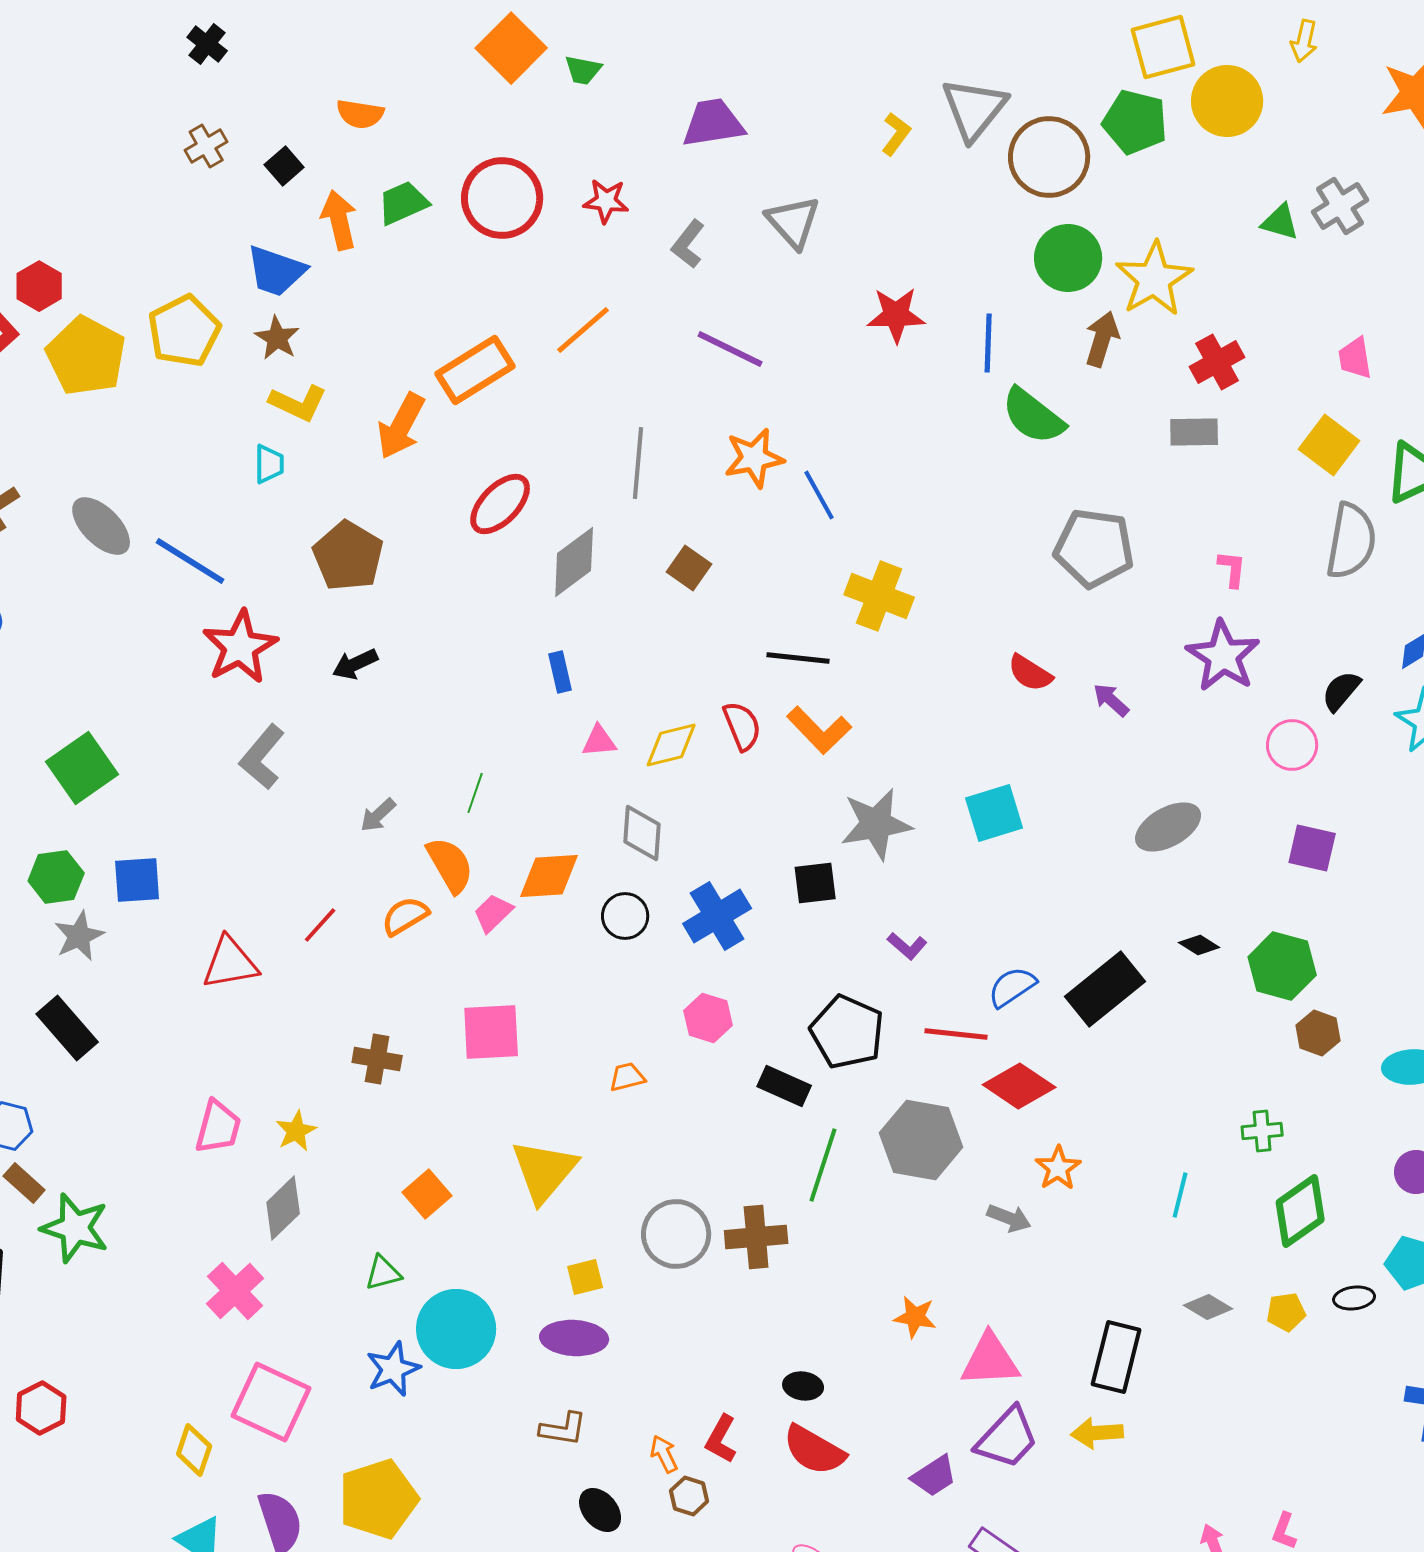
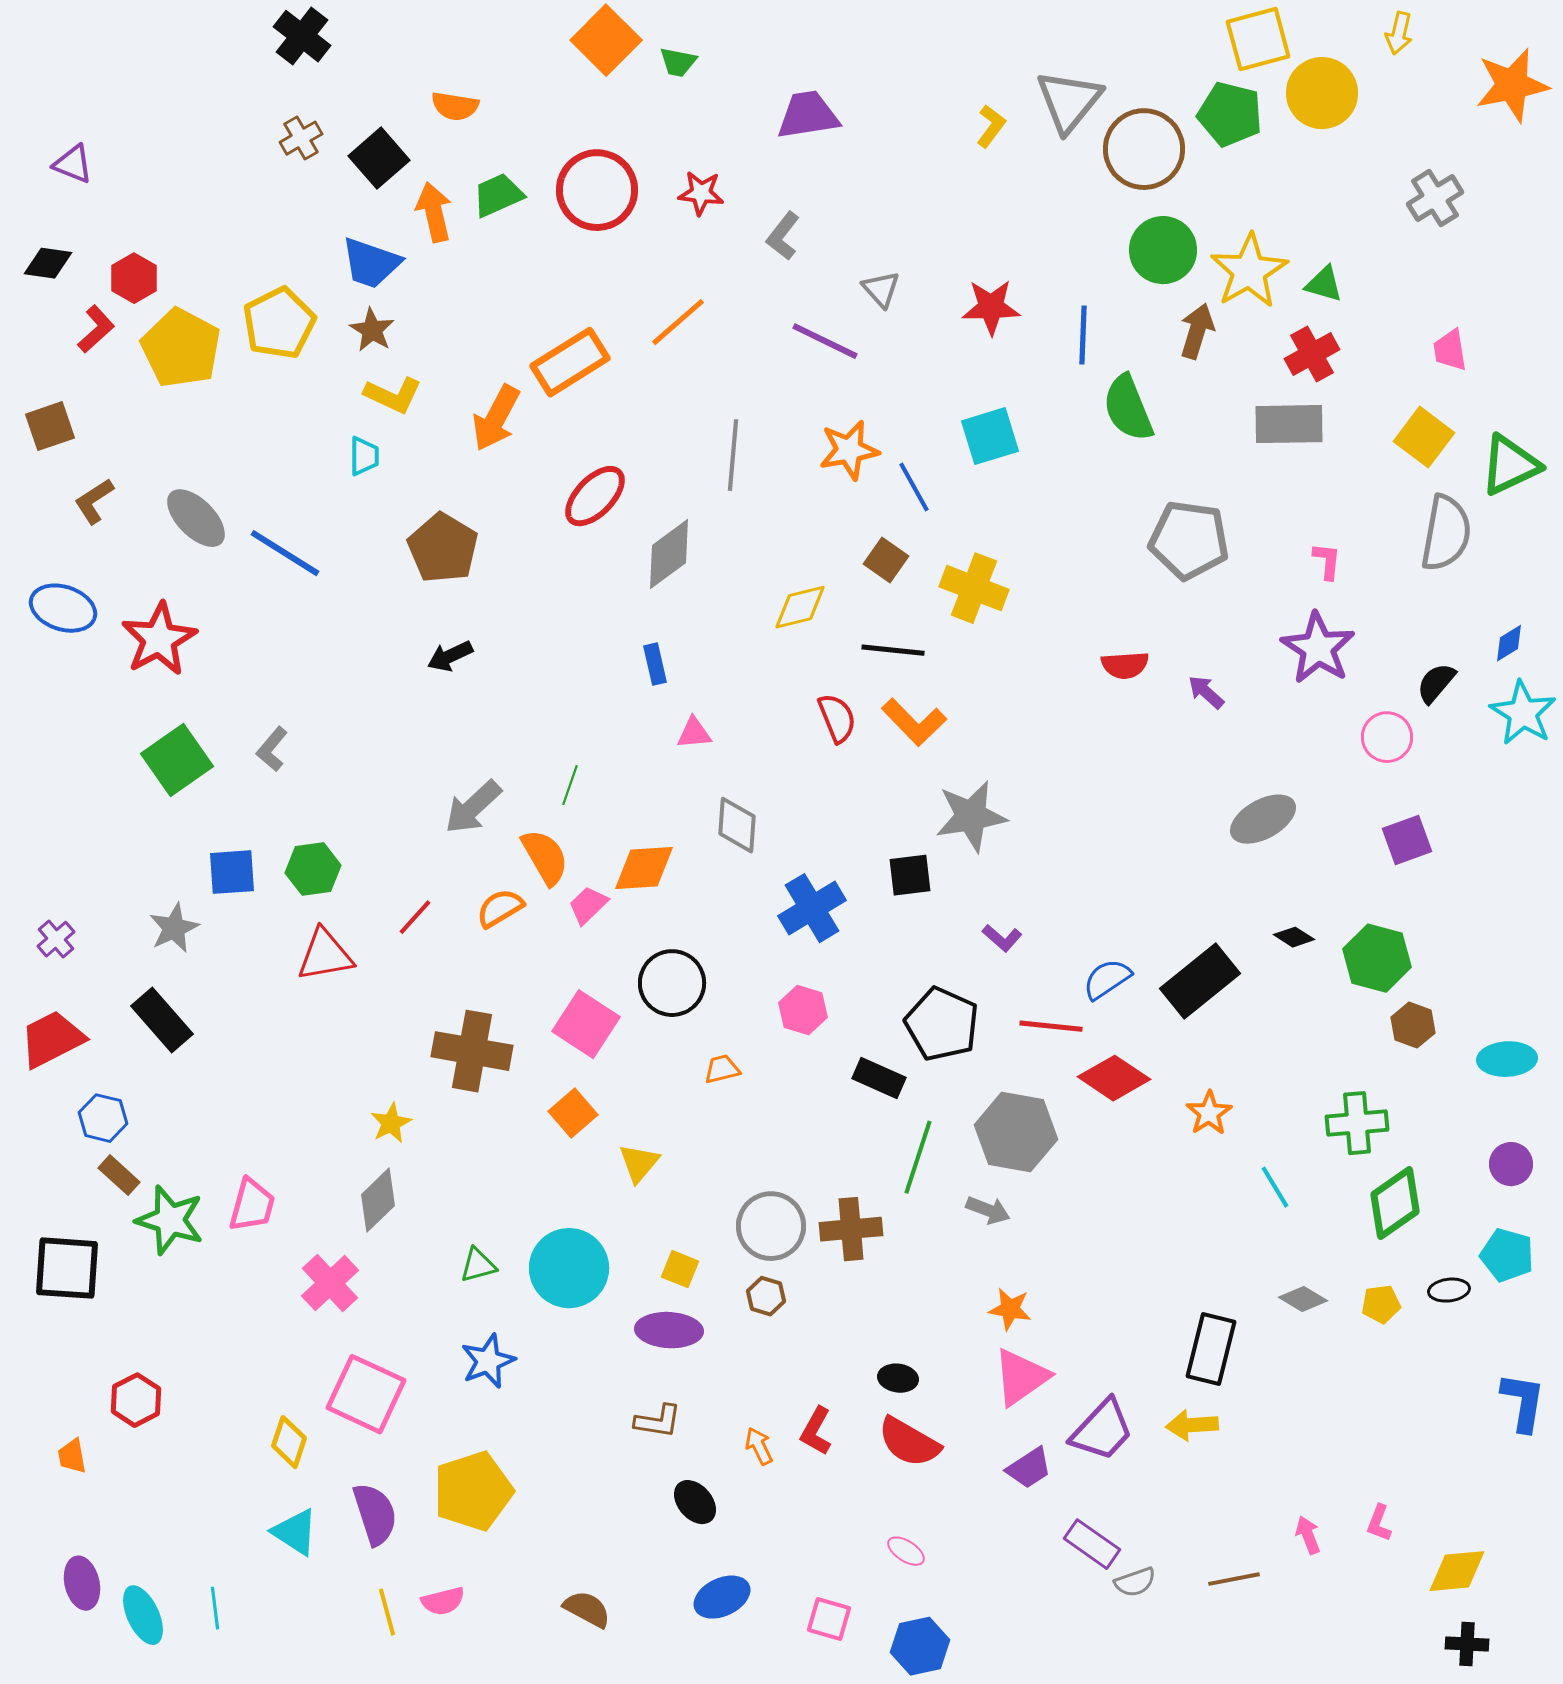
black cross: (207, 44) -> (302, 36), size x1.4
black square: (284, 166) -> (379, 158), size x1.5
gray triangle: (793, 222) -> (881, 289), moved, size x0.7
green triangle: (1280, 222) -> (1324, 284), moved
green semicircle: (1033, 416) -> (1128, 408), turned 30
gray rectangle: (1194, 432) -> (1289, 424), size x1.4
brown square: (689, 568) -> (886, 560), moved
red star: (240, 647) -> (159, 639), moved
red semicircle: (1030, 673) -> (1125, 665), turned -36
yellow diamond: (671, 745) -> (800, 607), moved
gray L-shape: (262, 757) -> (272, 749), moved, size x0.7
cyan square: (994, 813) -> (990, 436), moved
gray arrow: (378, 815) -> (473, 807), size x1.6
purple square: (1312, 848) -> (1407, 840), turned -33
green hexagon: (56, 877) -> (313, 869), moved
black circle: (625, 916) -> (672, 983), moved, size x1.4
pink square: (491, 1032) -> (586, 1024), turned 36
brown cross: (377, 1059) -> (472, 1051), size x1.6
pink trapezoid: (218, 1127) -> (252, 1205), moved
green cross: (1262, 1131) -> (1357, 1123), size x1.5
orange star: (1058, 1168) -> (1209, 1113), moved
yellow triangle: (544, 1171) -> (639, 1163), size x0.6
orange square: (427, 1194) -> (573, 1113), moved
cyan line: (1180, 1195) -> (1275, 1187), turned -45
gray arrow: (1009, 1218) -> (988, 1210), moved
yellow square: (585, 1277) -> (680, 1269), turned 36
cyan circle: (456, 1329) -> (569, 1268), moved
pink triangle: (990, 1360) -> (1021, 1377), moved, turned -32
brown hexagon: (689, 1496) -> (766, 1296), moved

